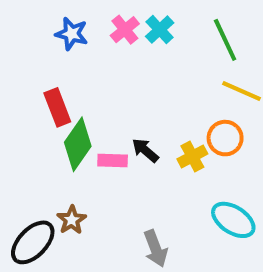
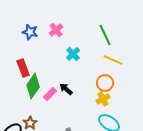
cyan cross: (160, 30) -> (73, 54), moved
yellow cross: (192, 156) -> (103, 99), moved
pink rectangle: (113, 161) -> (50, 94), turned -48

